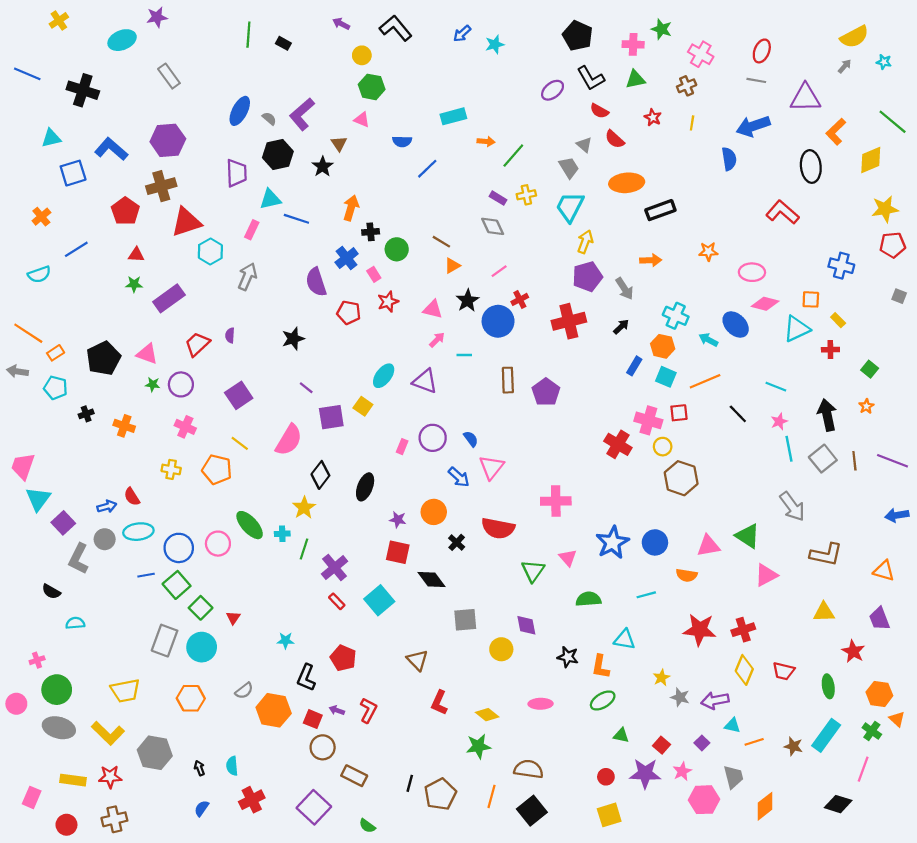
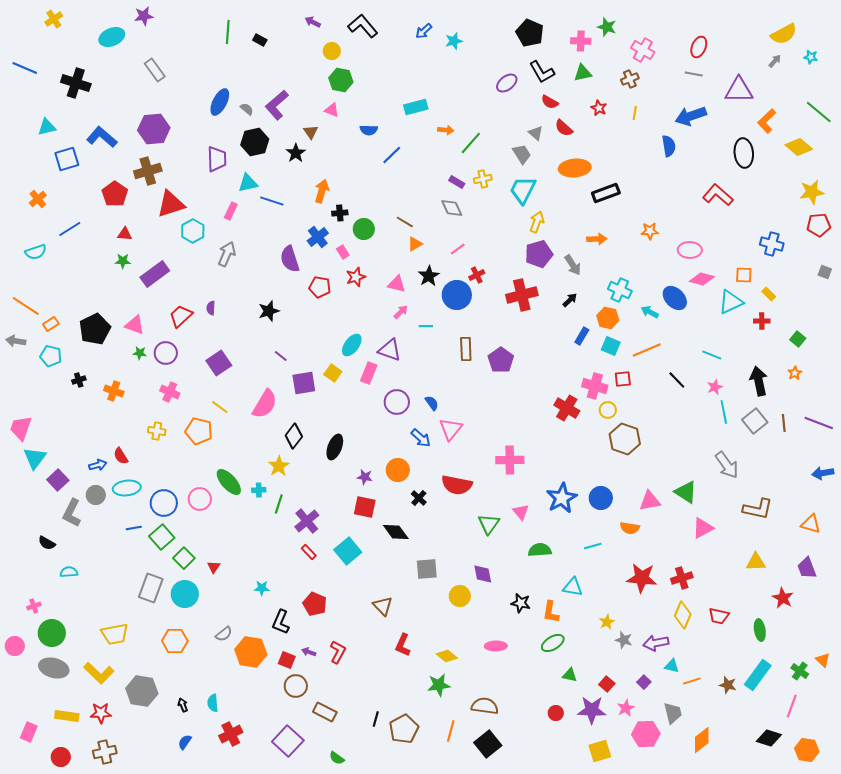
yellow diamond: (871, 160) -> (799, 147), turned 64
pink rectangle: (402, 447) -> (369, 373), moved, size x1.5
orange hexagon: (879, 694) -> (807, 750), moved
yellow square: (609, 815) -> (600, 751), moved

